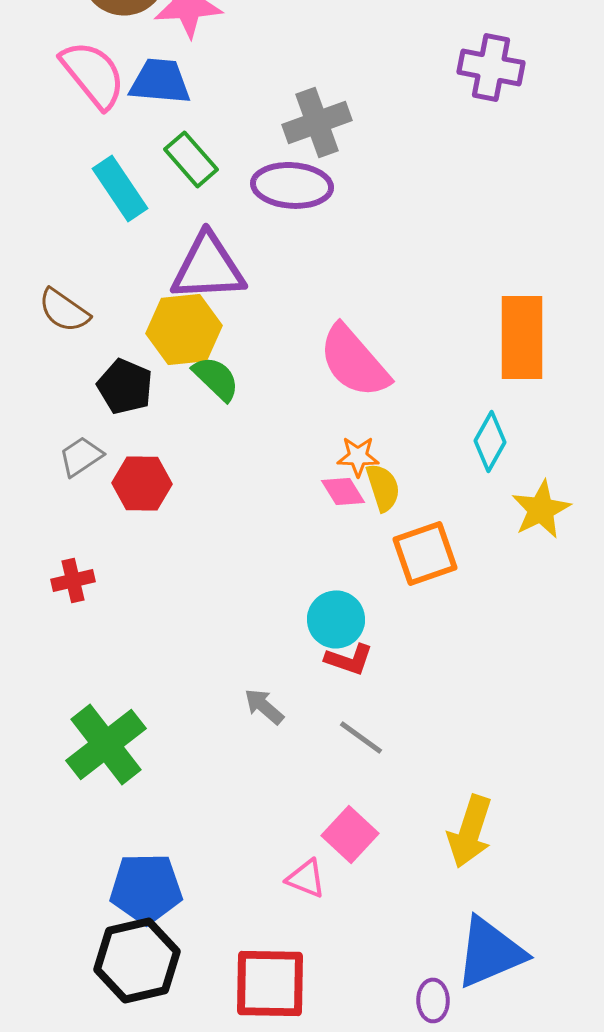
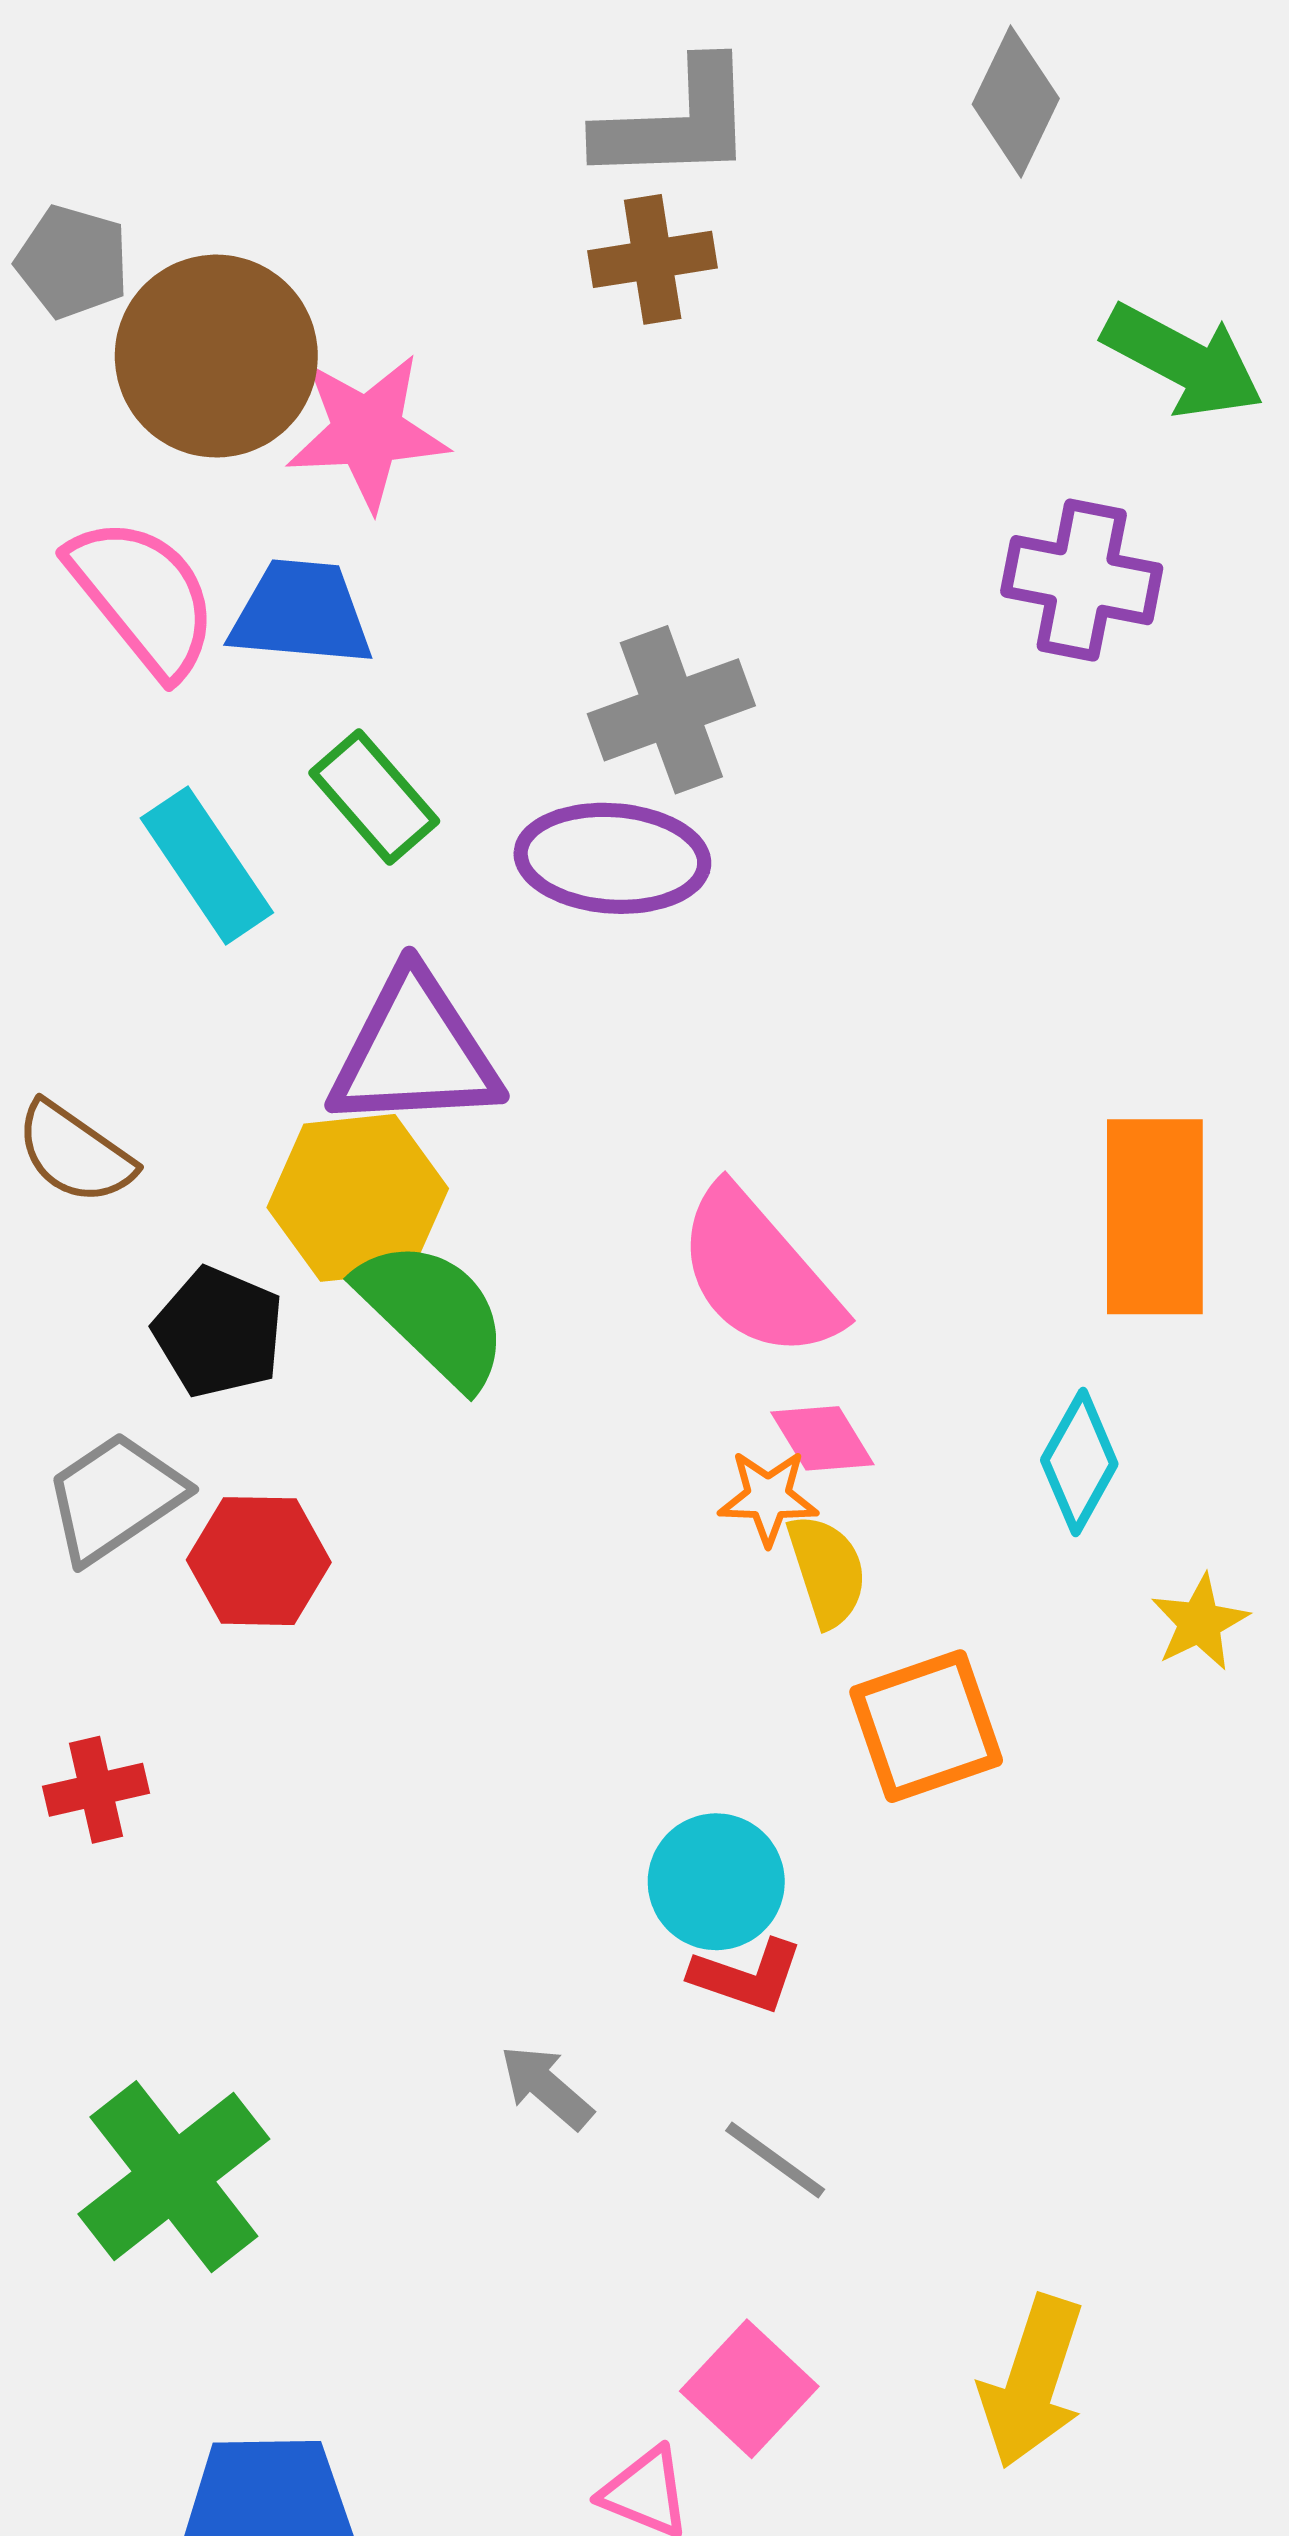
green semicircle: (216, 378) -> (433, 1313), size x1.4
gray trapezoid: (81, 456) -> (115, 1497), size x1.4
pink diamond: (343, 491) -> (822, 1438), moved
yellow star: (541, 509) -> (1200, 1622), size x0.7

